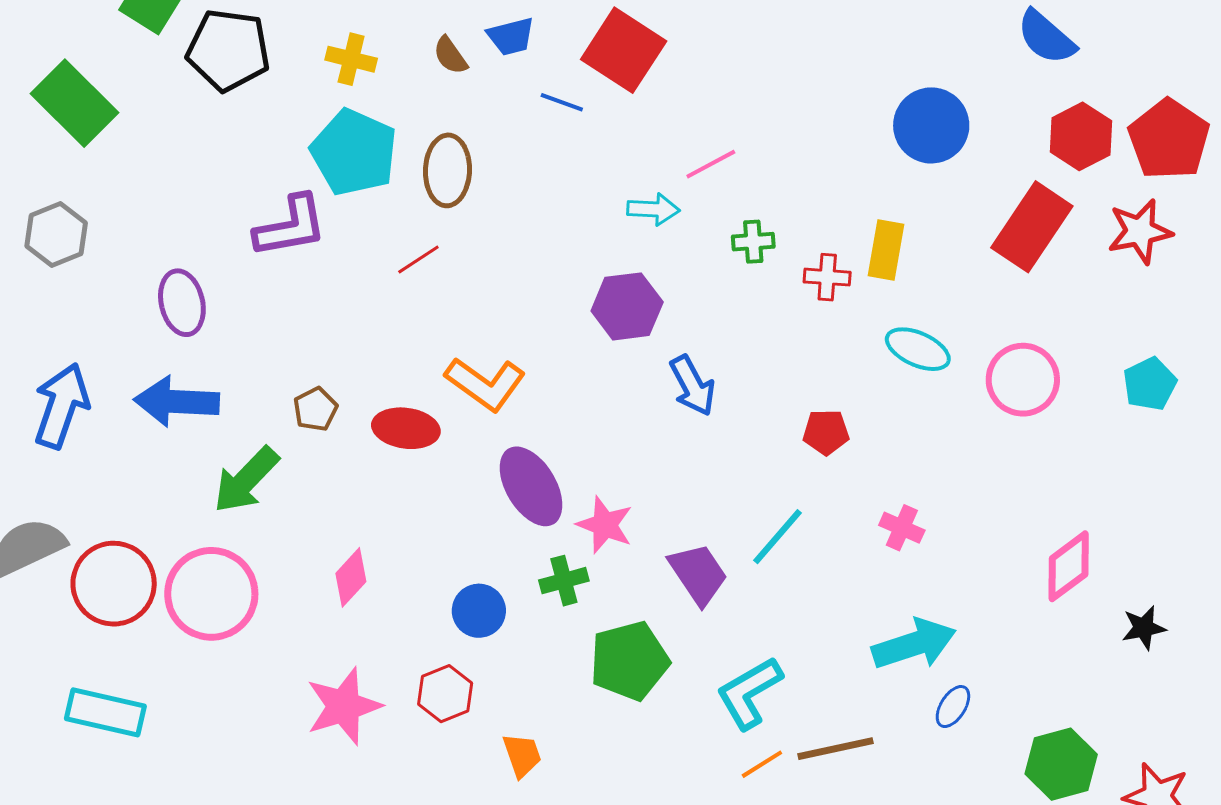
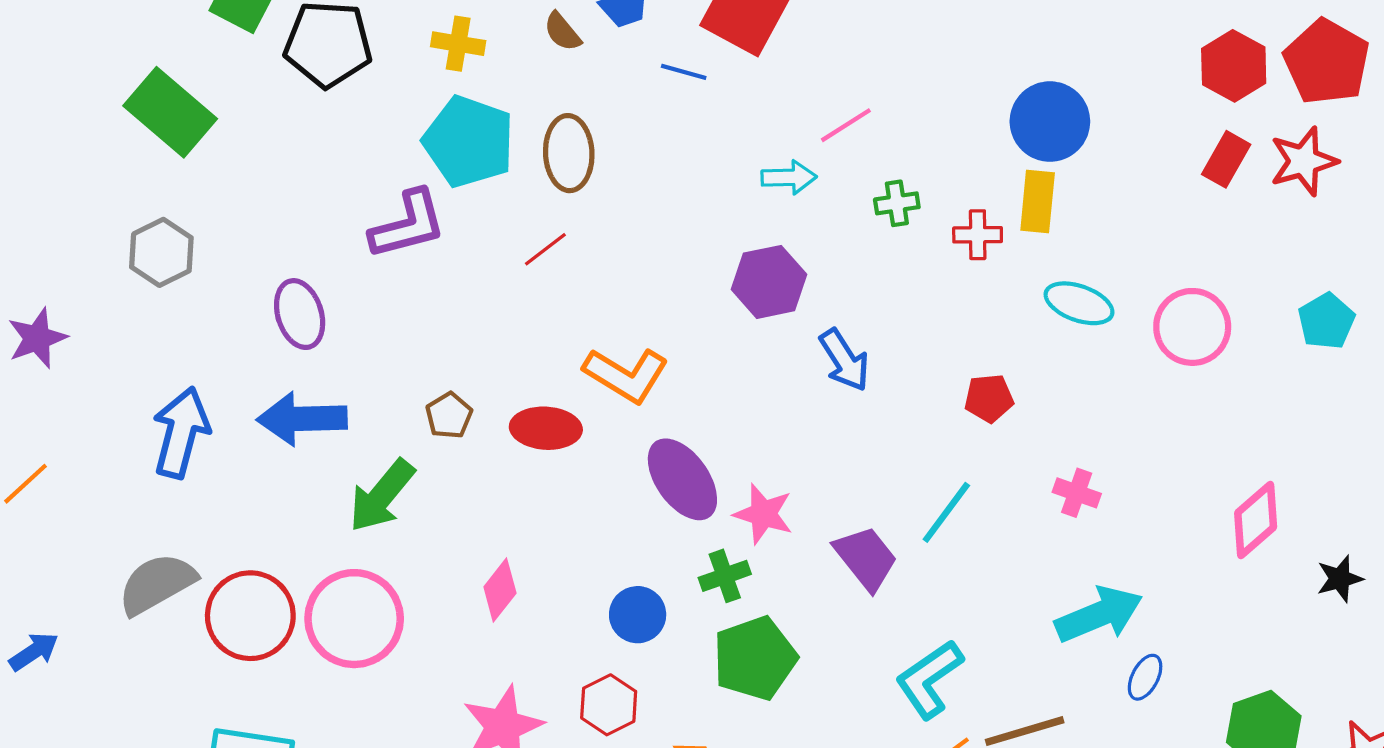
blue circle: (931, 125) -> (1050, 122), moved
red rectangle: (1032, 227) -> (1226, 159), moved, size x0.6
green pentagon: (629, 661) -> (755, 658), moved

